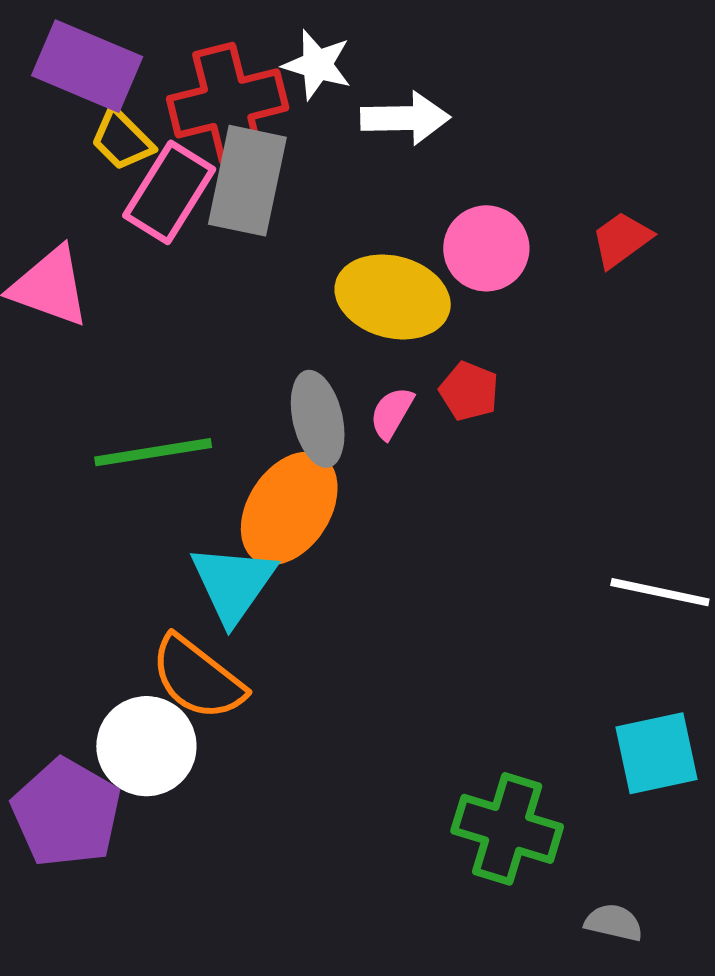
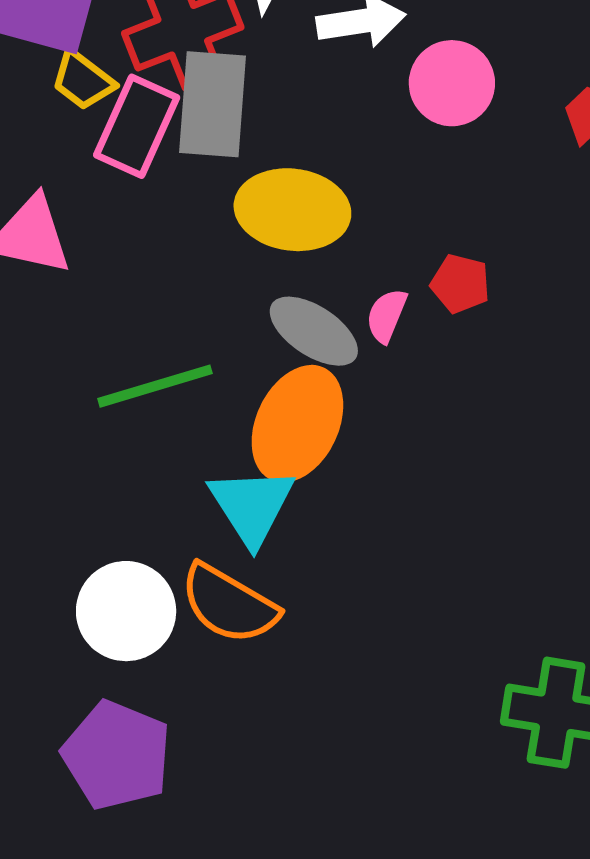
pink circle: (486, 248) -> (452, 83), moved
yellow ellipse: (393, 297) -> (292, 210), moved
gray ellipse: (318, 419) -> (314, 331), turned -36
white circle: (146, 746) -> (126, 611), moved

